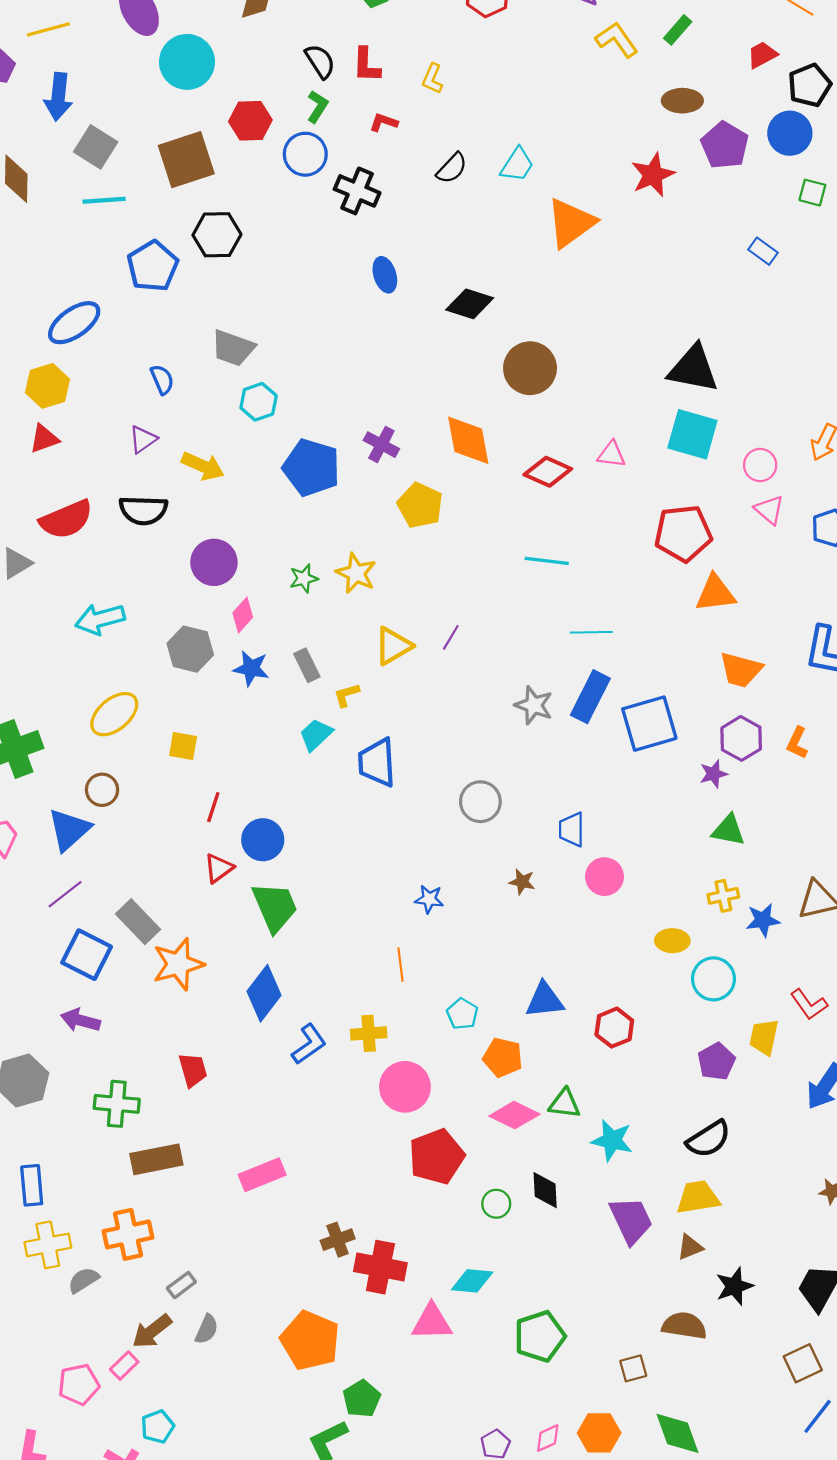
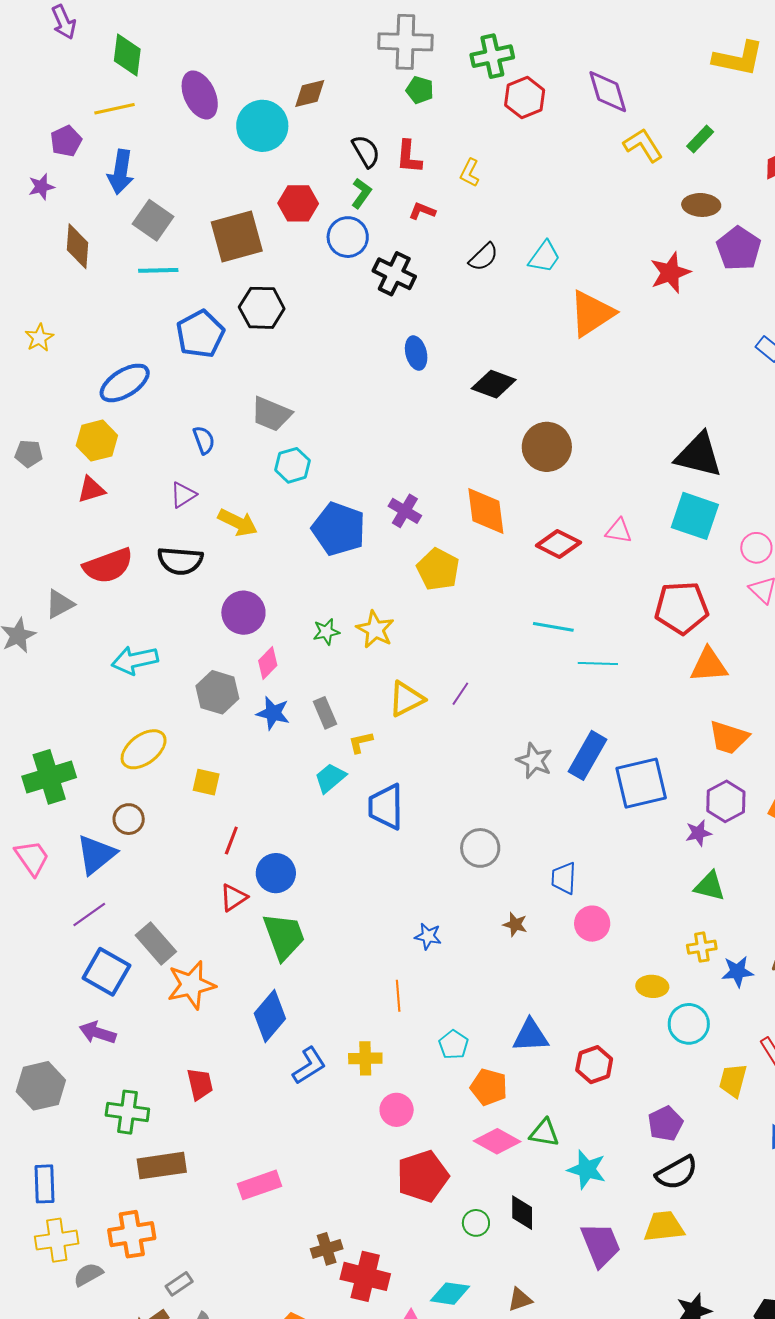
cyan circle: (187, 62) -> (262, 126), moved
cyan line: (591, 632) -> (598, 664), moved
purple pentagon: (716, 1061) -> (665, 1124), moved
pink circle: (405, 1087) -> (397, 1110), size x0.7
brown triangle: (690, 1247) -> (520, 1300), moved

